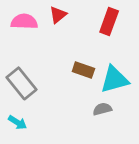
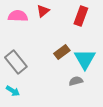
brown rectangle: (83, 70) -> (62, 52), turned -56
cyan triangle: (114, 79) -> (85, 59), turned -45

